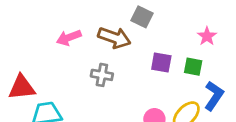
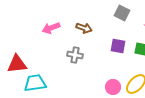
gray square: (142, 17) -> (122, 13), moved
brown arrow: (114, 38) -> (84, 28), size x0.7

